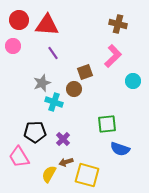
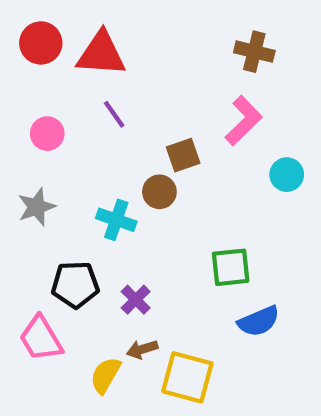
pink circle: (13, 46) -> (47, 134), moved
gray star: (42, 83) -> (36, 207), moved
blue semicircle: (120, 149) -> (259, 321), turned -42

